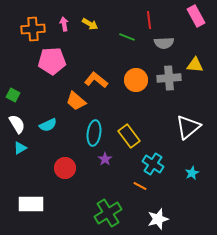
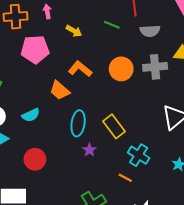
yellow arrow: (90, 24) -> (74, 31), moved
red circle: (65, 168) -> (35, 159), moved

